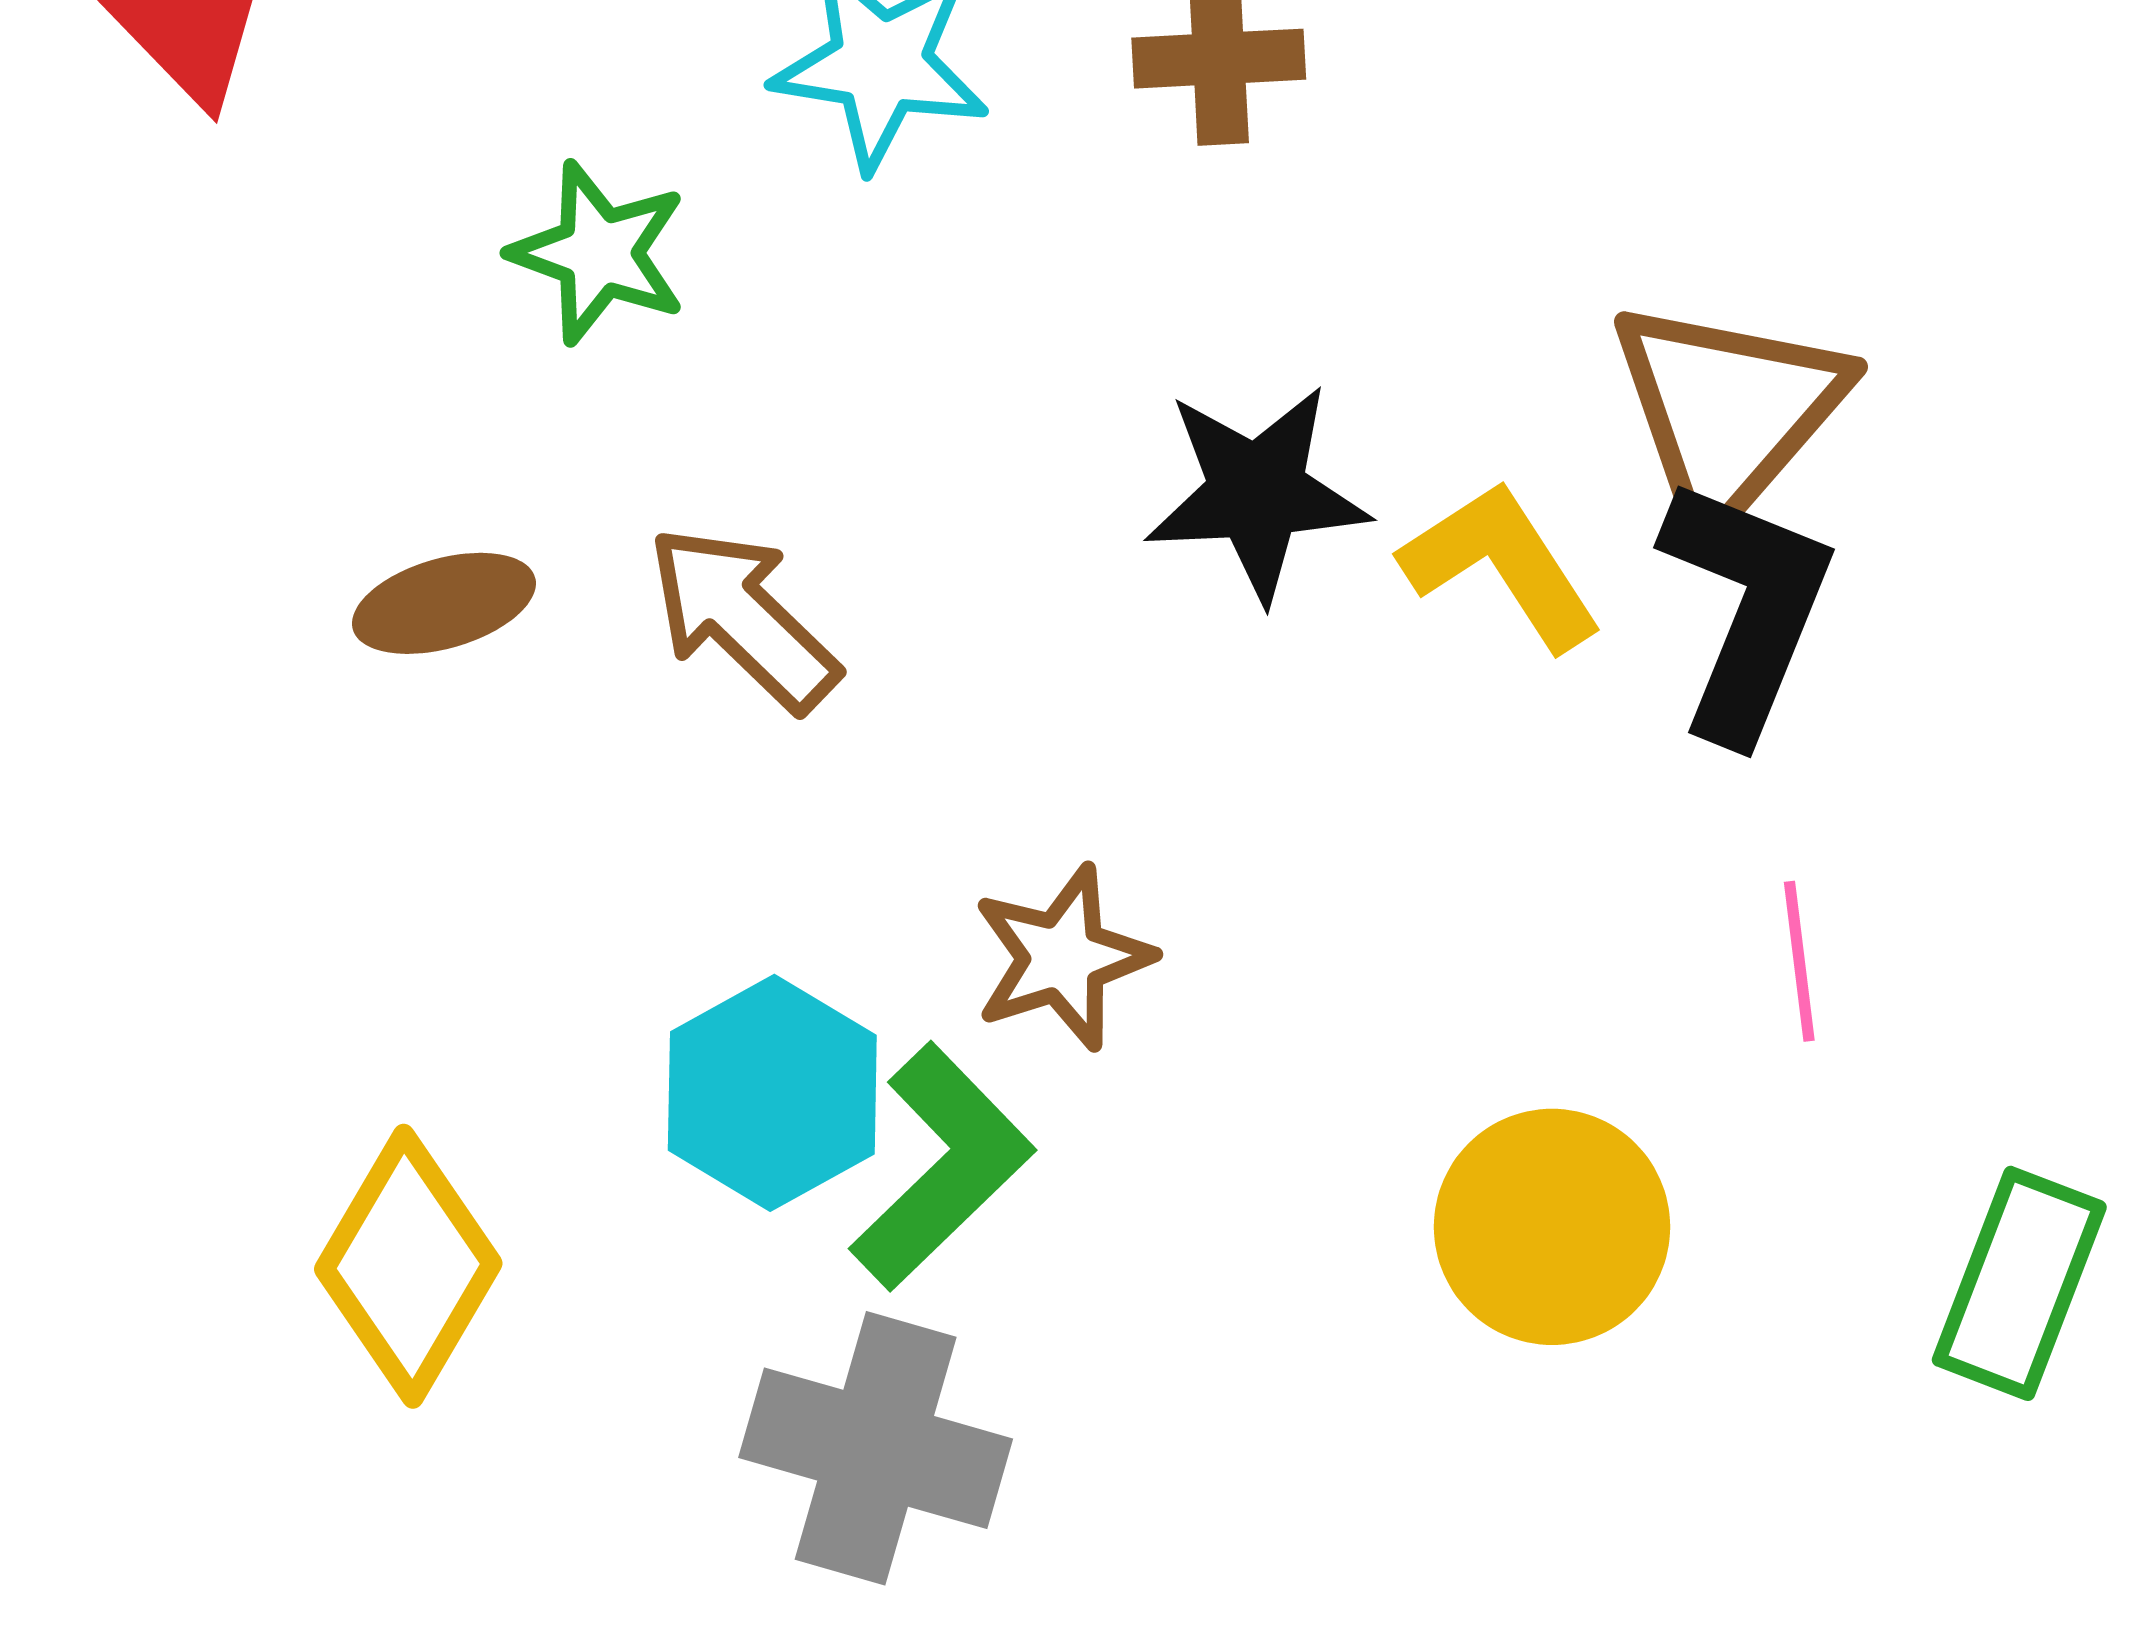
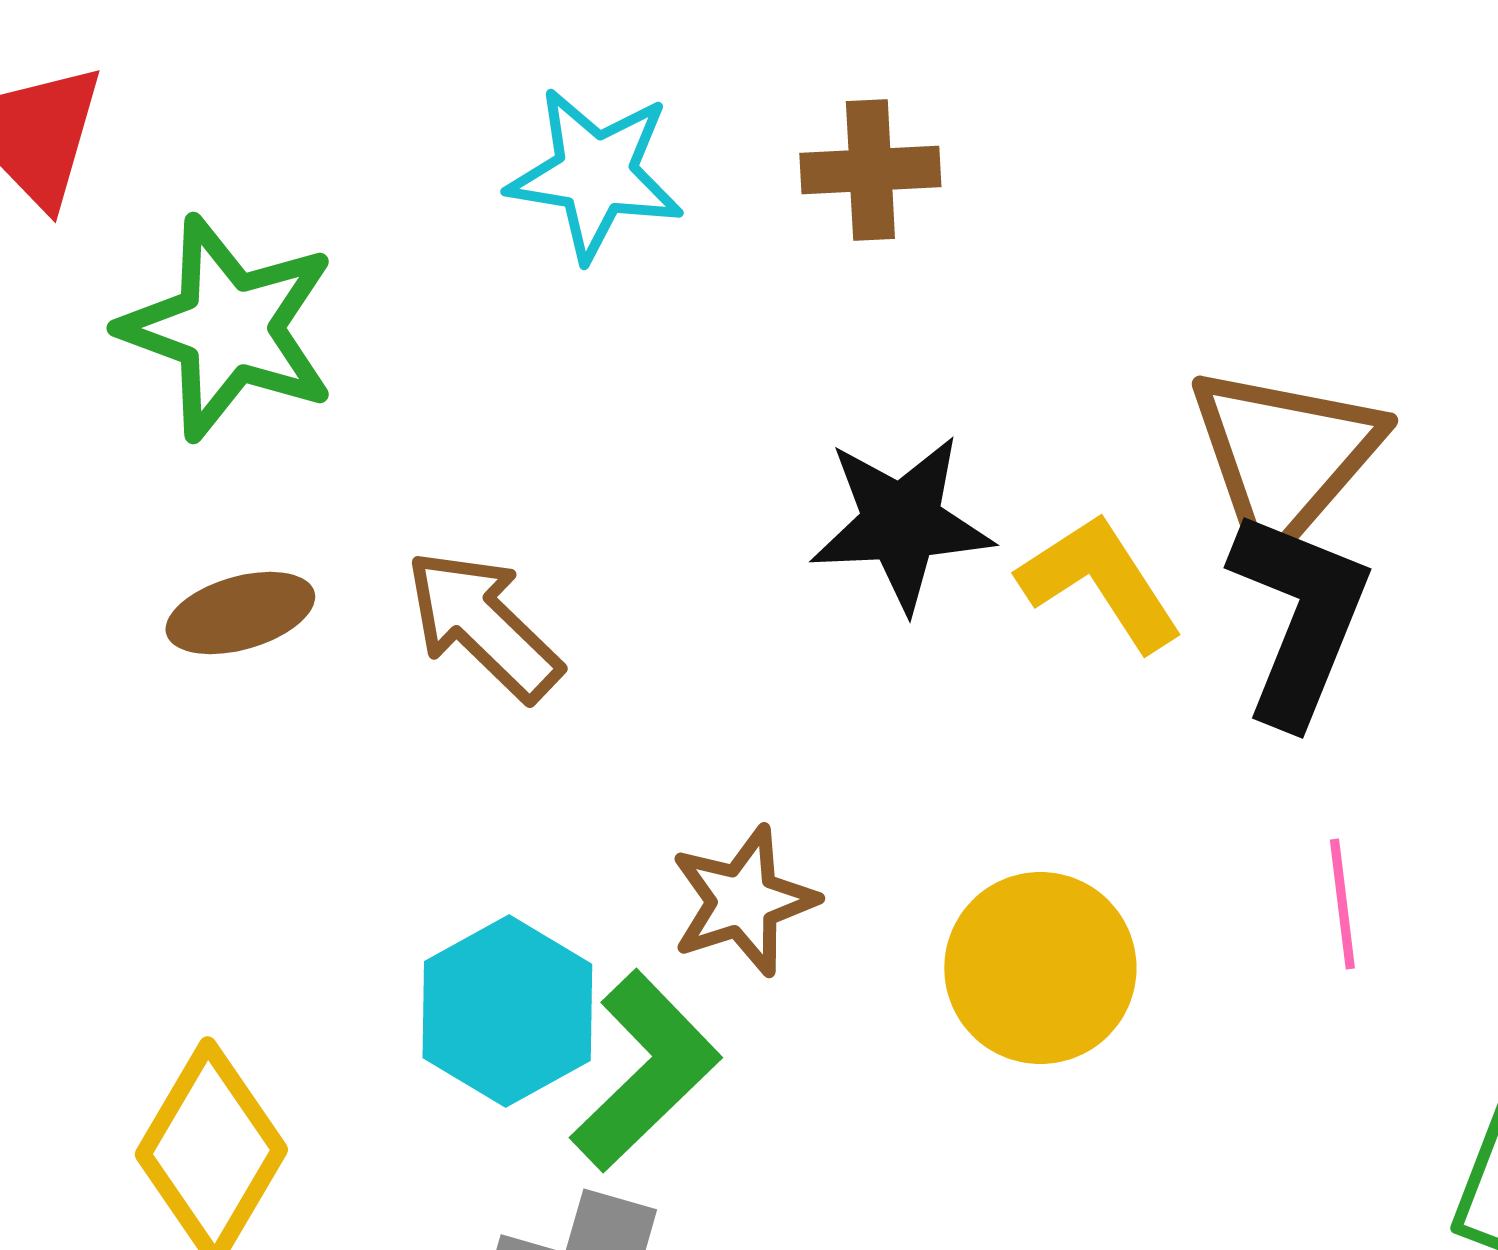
green star: (599, 253) -> (228, 328), moved, size x1.5
yellow circle: (1552, 1227) -> (1040, 968), moved

